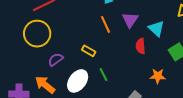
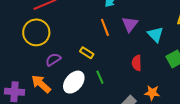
red semicircle: (141, 46) -> (137, 63), moved
orange star: (158, 76) -> (152, 93), moved

